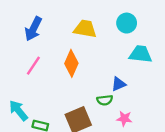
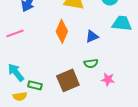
pink line: (33, 66) -> (15, 33), moved, turned 36
blue triangle: (119, 84) -> (92, 36), moved

